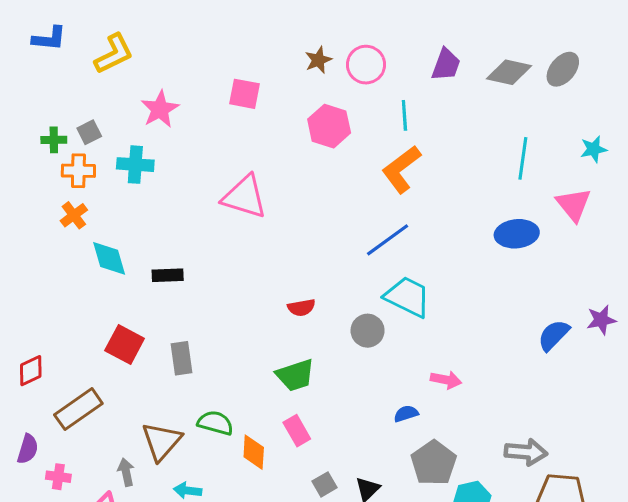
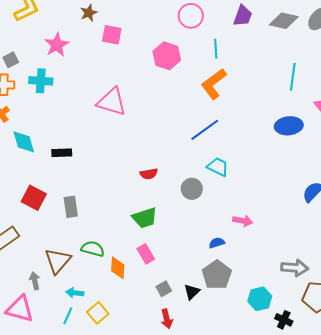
brown star: (318, 60) -> (89, 13), moved
cyan trapezoid: (408, 297) -> (218, 167), size x0.7
gray pentagon: (434, 463) -> (217, 275), moved

